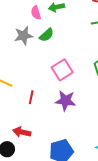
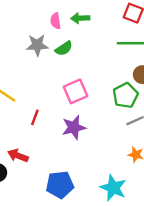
purple star: (66, 101) -> (74, 127), turned -30

